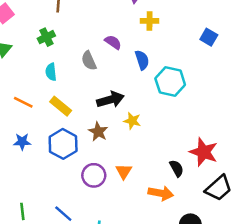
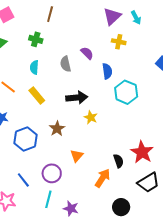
green cross: (46, 37) -> (36, 39), turned 32
brown star: (98, 132) -> (57, 129), moved
blue hexagon: (63, 144) -> (25, 139), moved
purple circle: (94, 175) -> (52, 173), moved
orange arrow: (161, 193) -> (103, 178), turned -78

